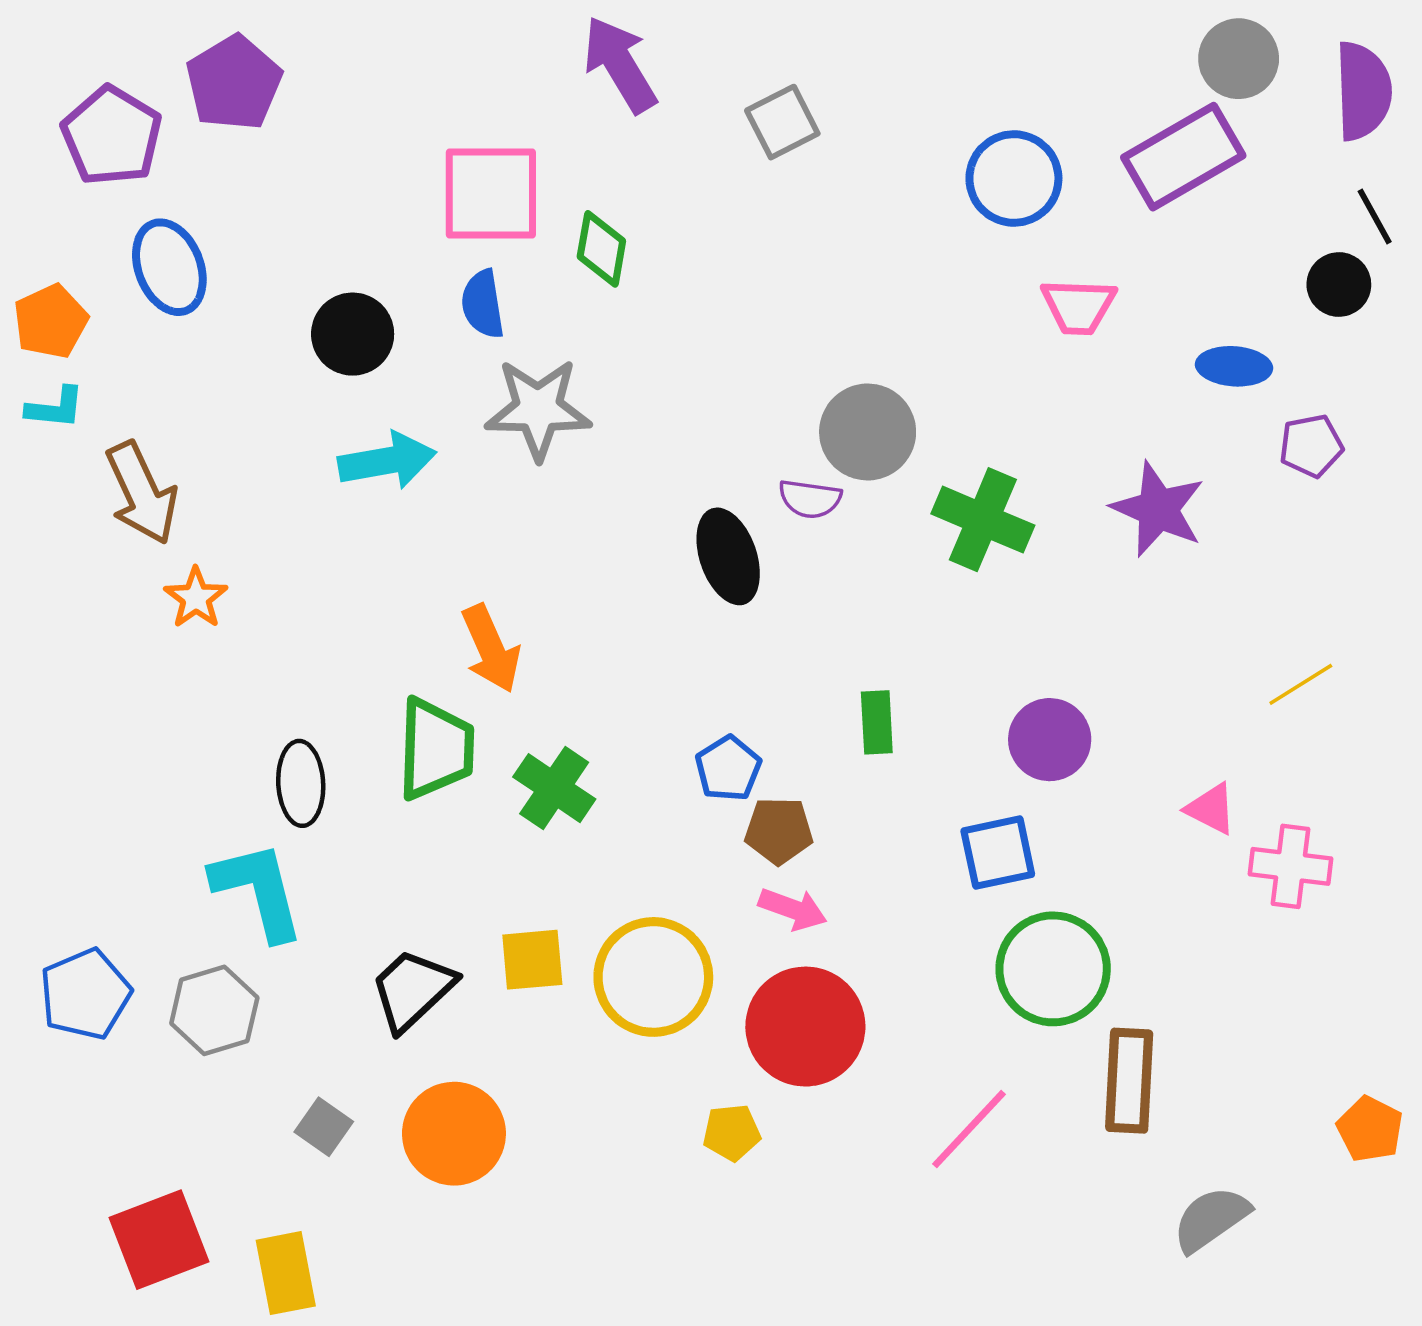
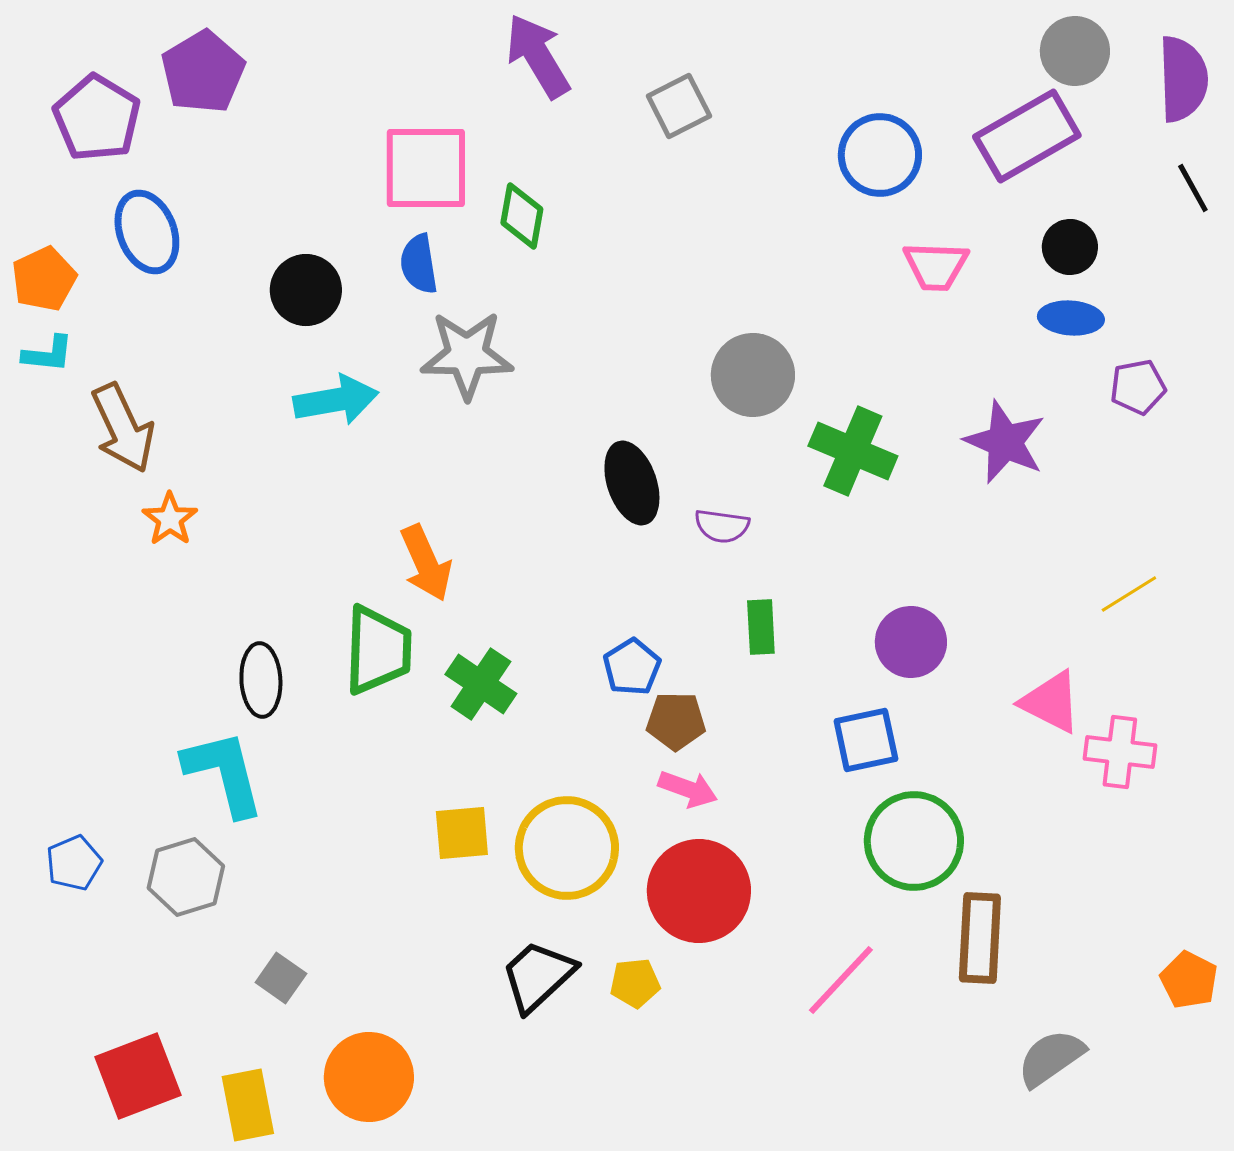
black circle: (1339, 285) -> (1070, 247), moved
purple semicircle: (810, 499) -> (722, 526), moved
pink triangle: (1211, 809) -> (1051, 702), size x1.4
black trapezoid: (412, 990) -> (538, 976), moved
blue pentagon: (85, 994) -> (74, 863), size x0.7
orange circle: (454, 1134) -> (369, 1077), moved

